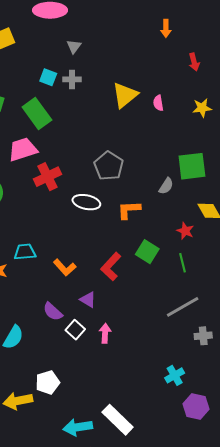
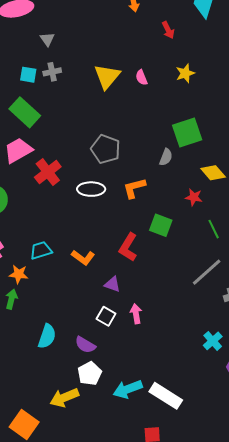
green line: (182, 263) -> (214, 229), moved
purple semicircle: (53, 312) -> (85, 345), moved
cyan arrow: (78, 427) -> (128, 389), moved

